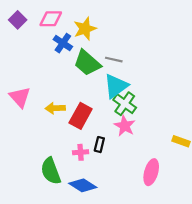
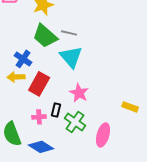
blue cross: (63, 43) -> (23, 59), moved
cyan triangle: (116, 86) -> (71, 57), turned -35
green cross: (125, 104) -> (75, 122), moved

